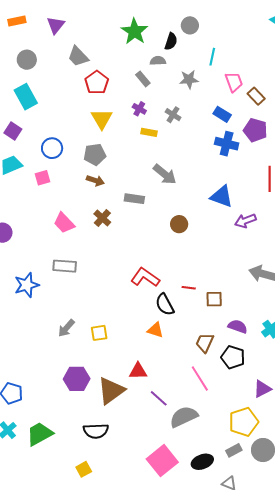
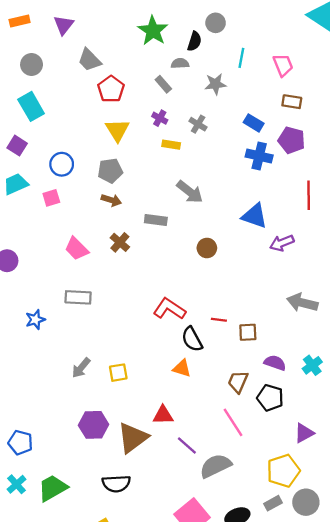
pink trapezoid: (234, 82) -> (283, 65), moved
brown rectangle: (256, 96) -> (292, 102), turned -36
blue star: (27, 285) -> (35, 320), size x0.7

